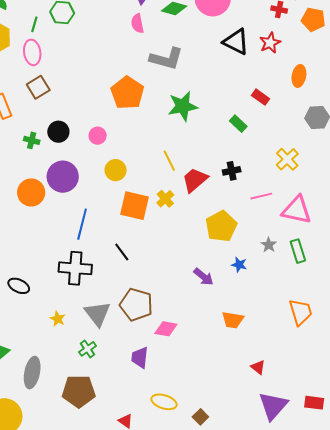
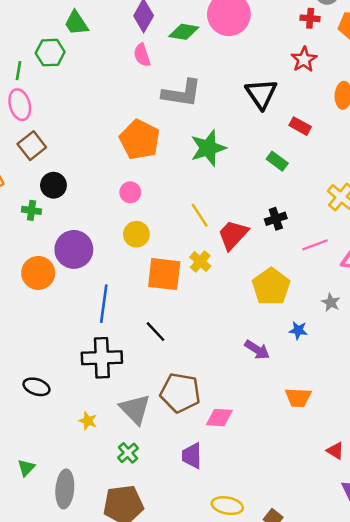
black triangle: (236, 42) -> (261, 94), moved, turned 36
black circle: (58, 132) -> (53, 185), moved
pink circle: (98, 136) -> (130, 192), moved

